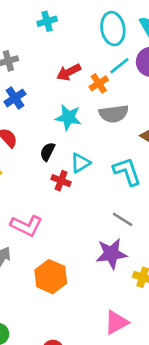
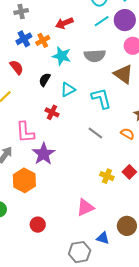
orange cross: (99, 83) -> (43, 40), moved
red cross: (61, 181) -> (52, 112), moved
pink L-shape: (26, 226) -> (25, 132), turned 55
purple star: (111, 254) -> (44, 154), moved, turned -30
orange hexagon: (51, 277) -> (24, 180), moved

